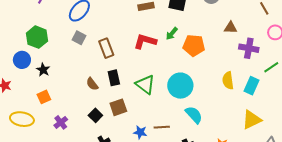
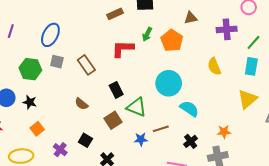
brown triangle: (230, 28) -> (191, 18), moved
green hexagon: (37, 37) -> (30, 69), moved
orange pentagon: (194, 46) -> (172, 41), turned -30
black rectangle: (114, 78) -> (116, 90), moved
green triangle: (145, 85) -> (137, 107), moved
cyan rectangle: (252, 86) -> (251, 66), moved
black square: (95, 115) -> (85, 140), moved

